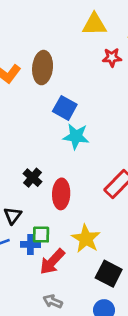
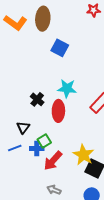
cyan star: (76, 136) -> (67, 88), moved
green square: (41, 235) -> (44, 141), turned -32
yellow star: (86, 239) -> (83, 155), moved

